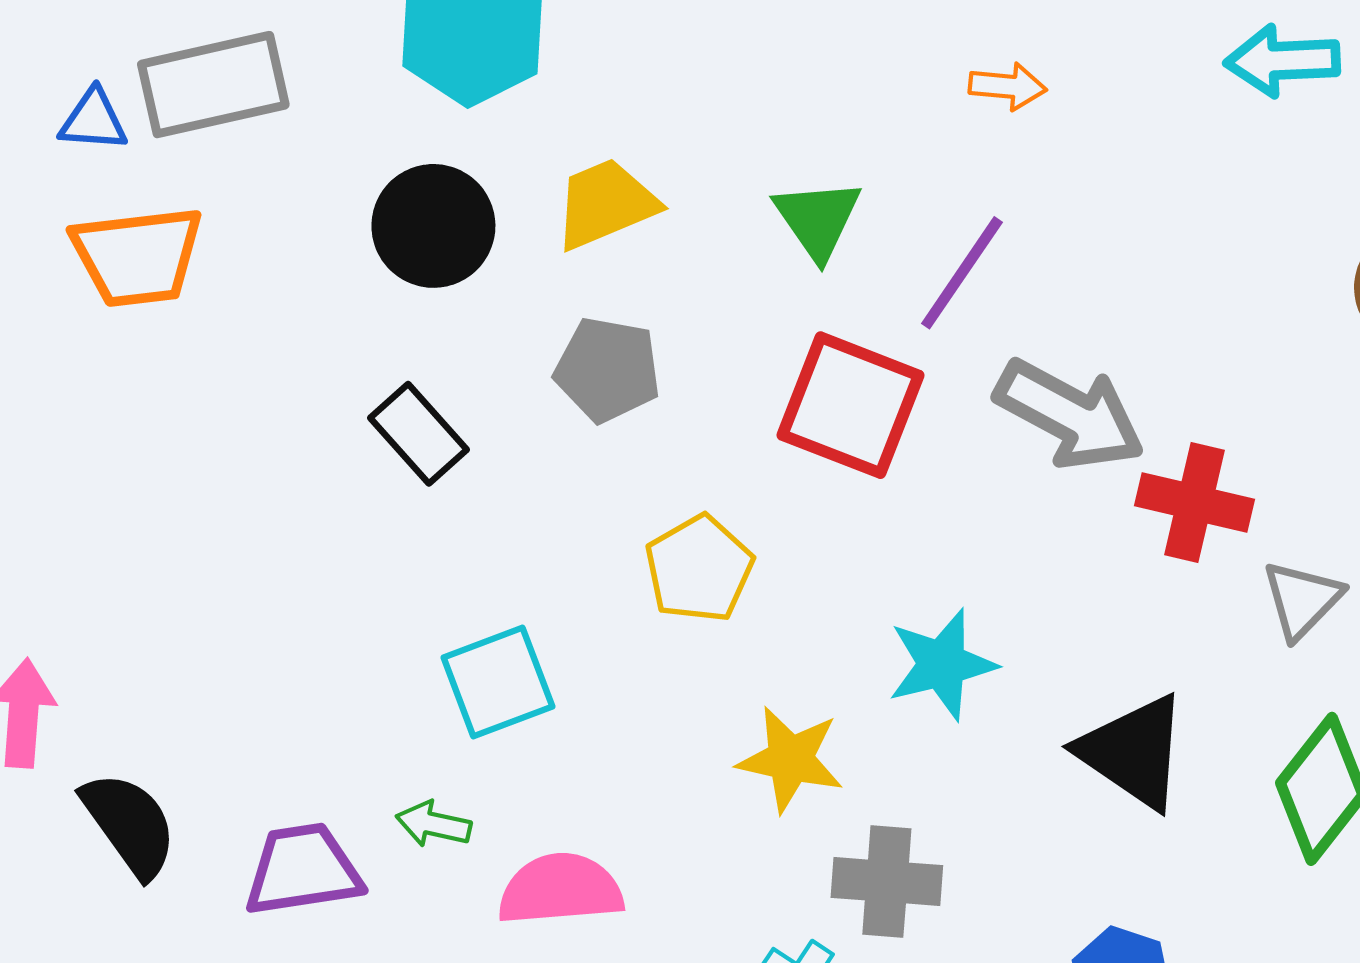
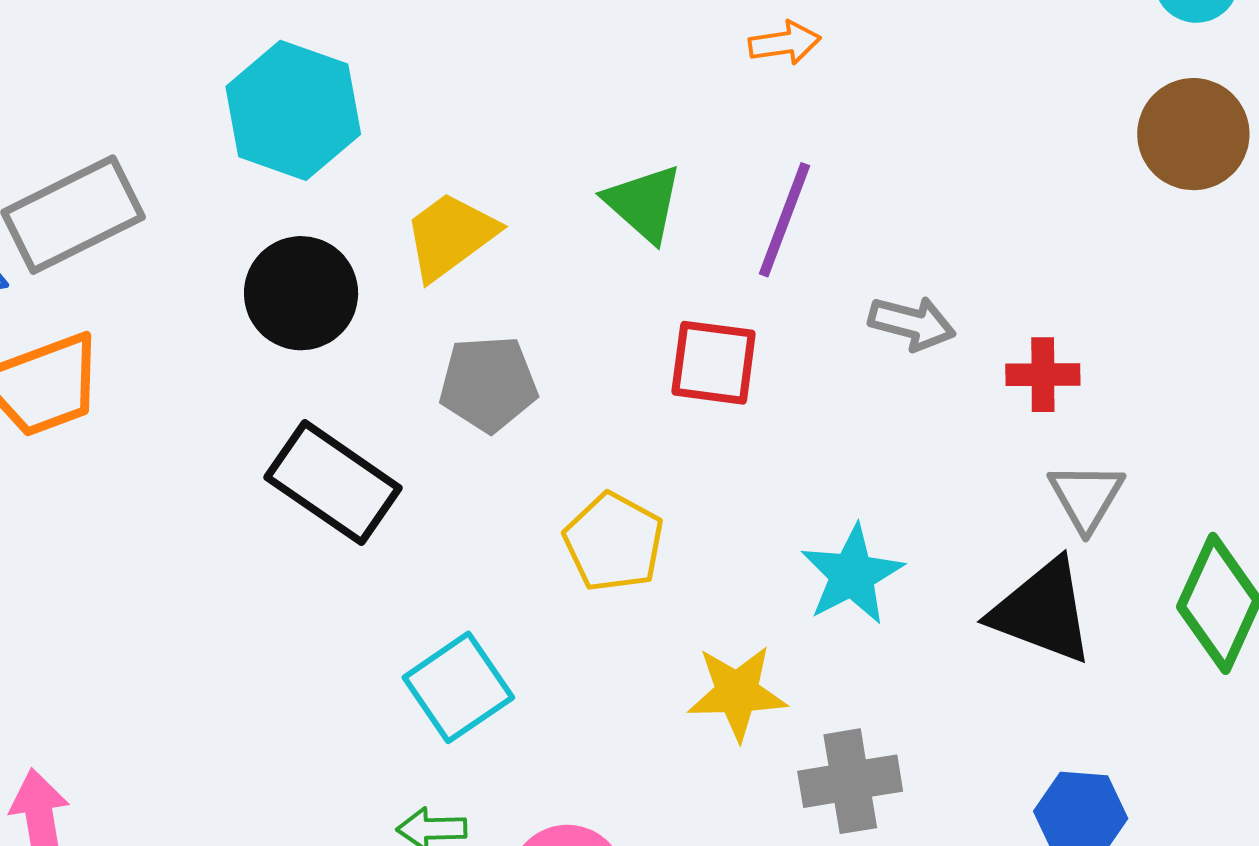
red square: (850, 405) -> (714, 363), size x0.7
gray arrow: (1070, 415) -> (912, 323), size x0.6
black rectangle: (419, 434) -> (333, 483), size x1.4
red cross: (1195, 502) -> (1043, 375), size x0.7
gray triangle: (1302, 600) -> (1086, 497), moved

